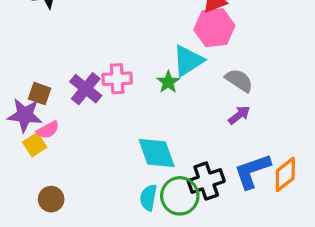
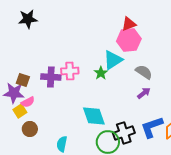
purple cross: (86, 89) -> (51, 77), turned -36
cyan semicircle: (148, 197) -> (62, 144), moved
brown circle: (51, 199) -> (30, 129), moved

